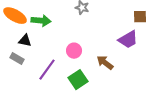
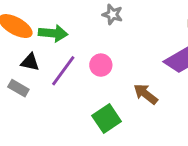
pink circle: (74, 51) -> (101, 65), moved
purple line: (47, 70) -> (63, 71), moved

